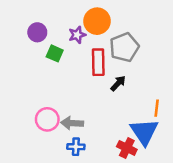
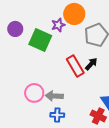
purple circle: (37, 32) -> (15, 29), moved
green square: (55, 53) -> (40, 40), size x1.6
red rectangle: (98, 62) -> (75, 66), moved, turned -30

